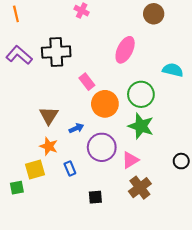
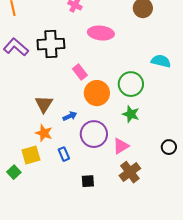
pink ellipse: (125, 50) -> (101, 33), moved, turned 70
green star: (141, 126) -> (131, 114), size x0.7
green square: (17, 188) -> (14, 172), turned -32

